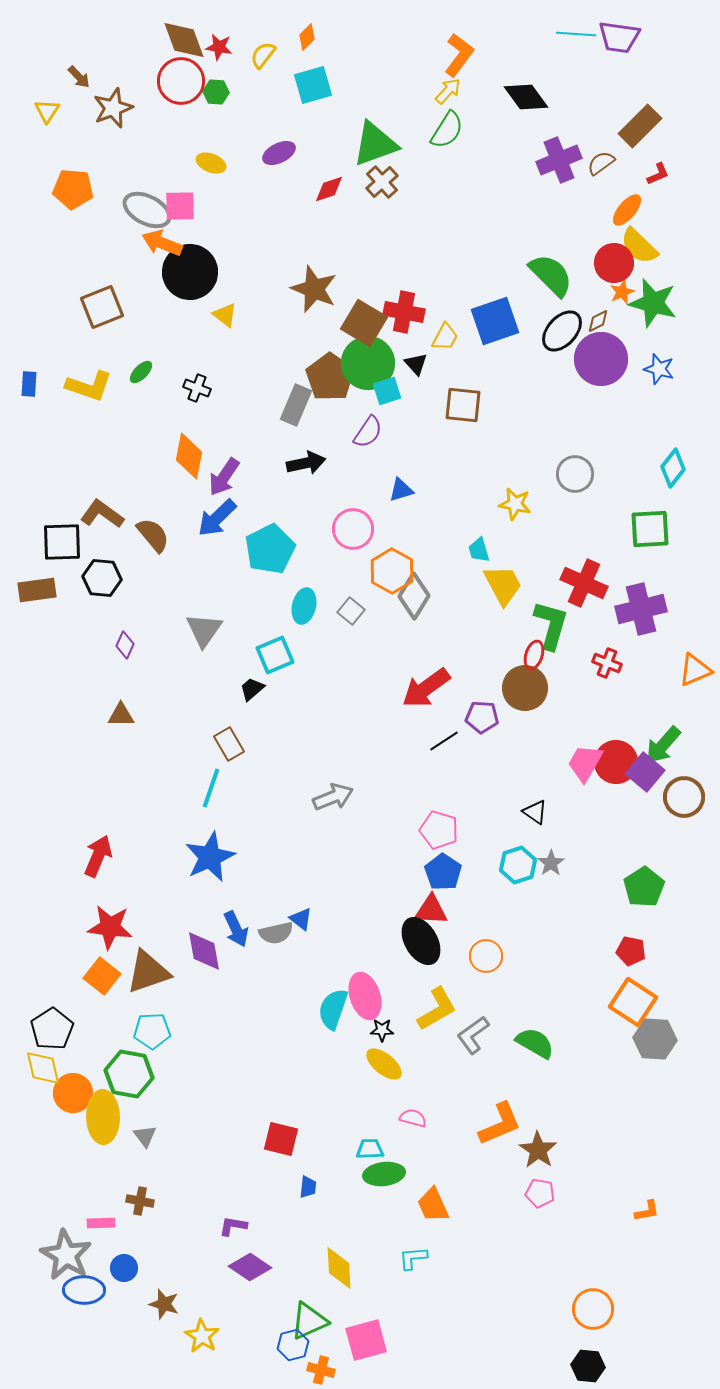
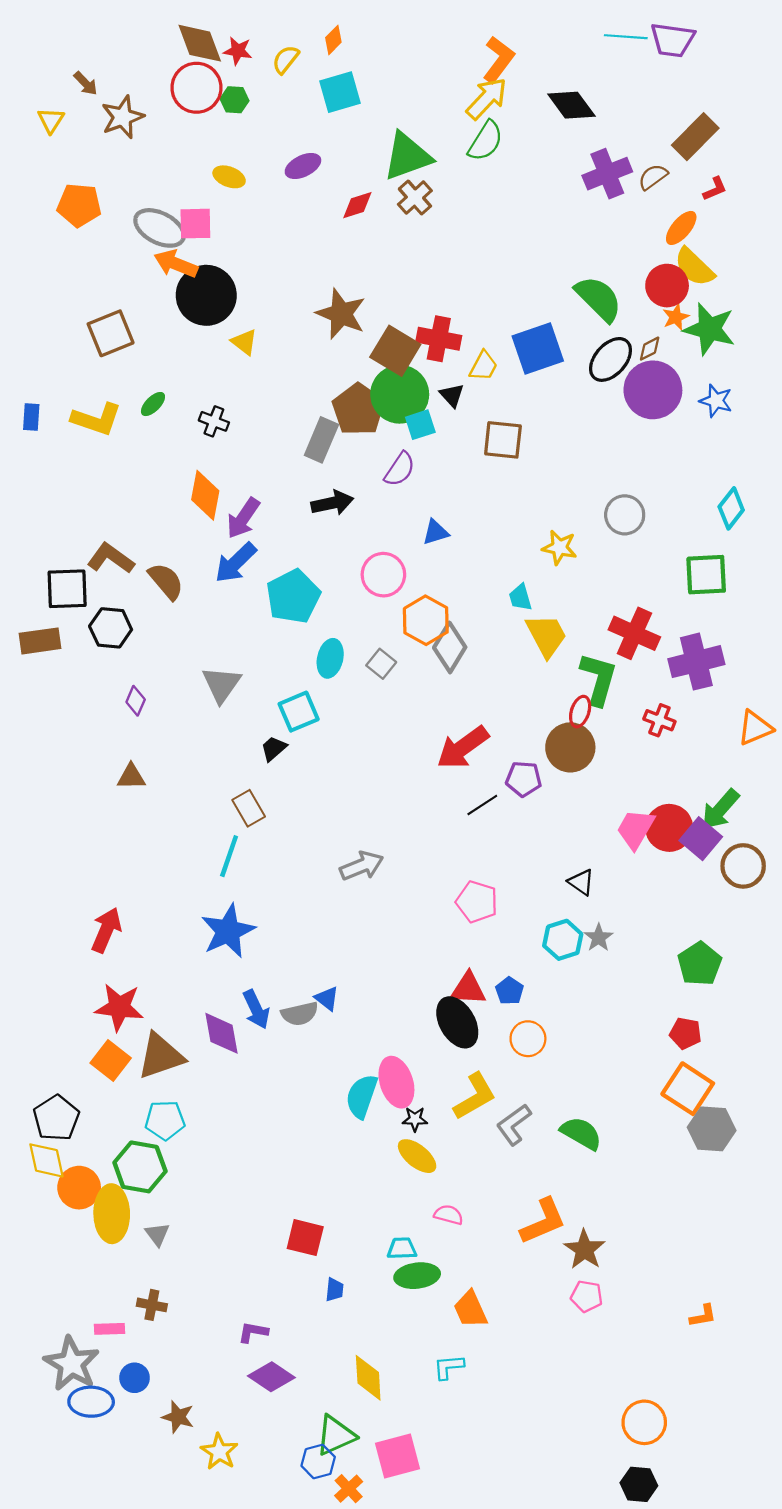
yellow arrow: (448, 91) -> (487, 99), size x1.5
blue pentagon: (443, 872) -> (509, 991), moved, size x0.7
orange cross: (321, 1370) -> (349, 1489), turned 32

